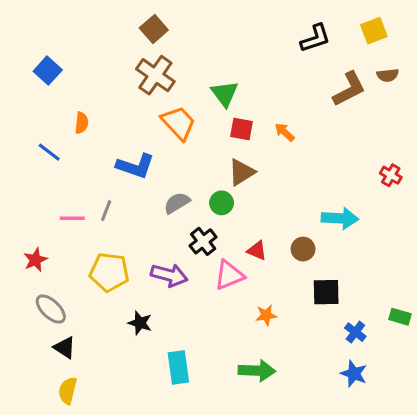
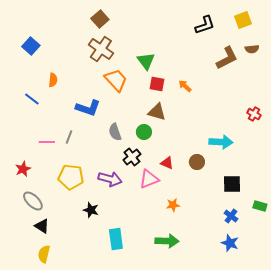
brown triangle: (242, 172) -> (157, 112), turned 48
gray semicircle: (177, 203) -> (115, 132), turned -78
black square: (326, 292) -> (232, 184), moved

